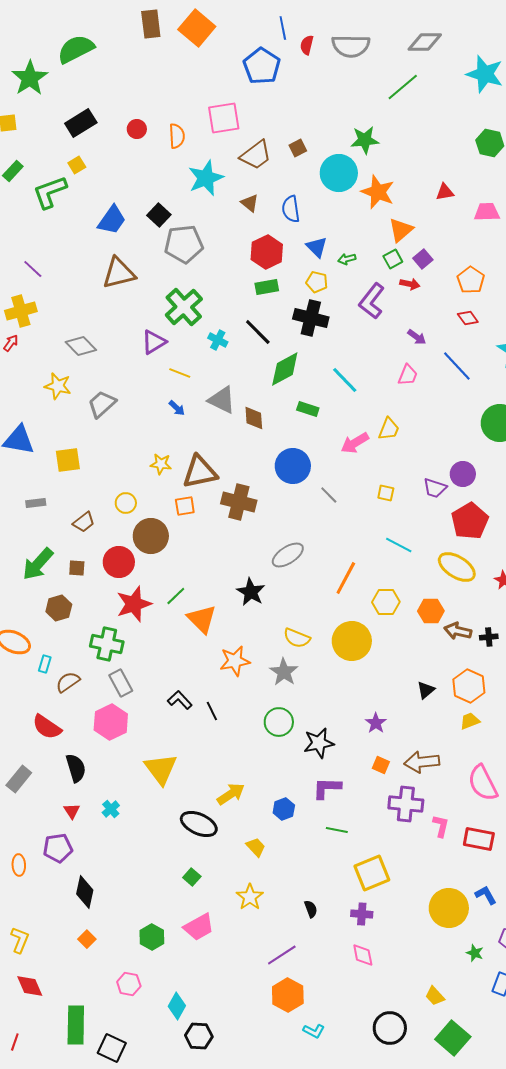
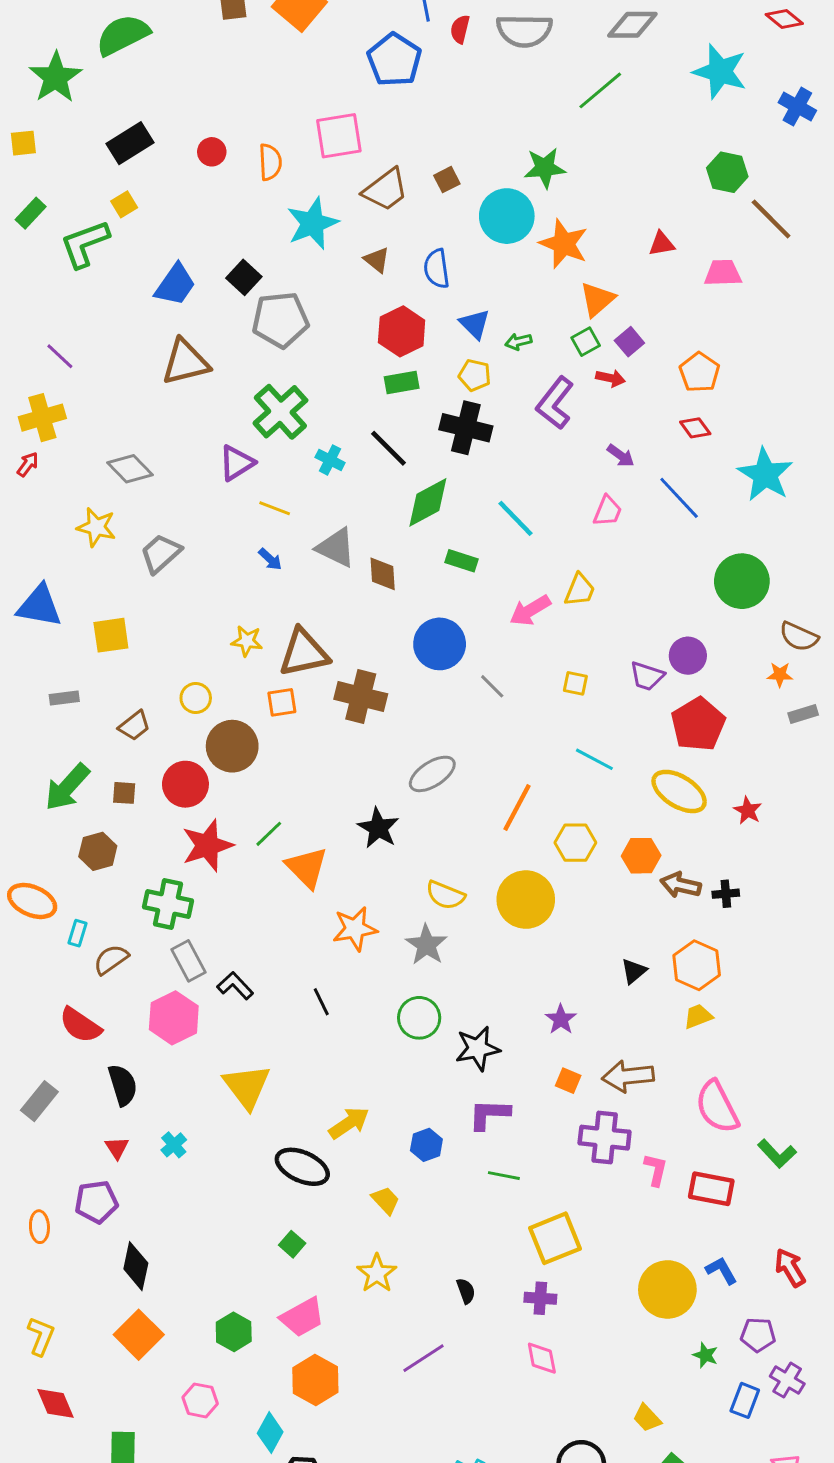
black L-shape: (180, 700) -> (235, 986), moved
orange square: (87, 939) -> (139, 1335), size x1.8
orange hexagon: (288, 995) -> (315, 1380), moved

